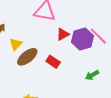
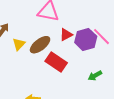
brown ellipse: (27, 57) -> (40, 45), moved
red rectangle: (53, 62) -> (56, 62), size x1.5

